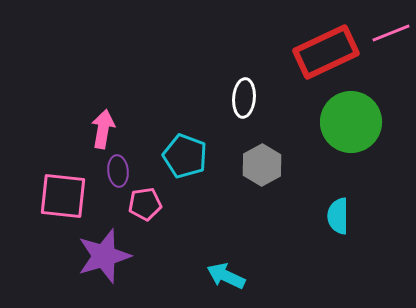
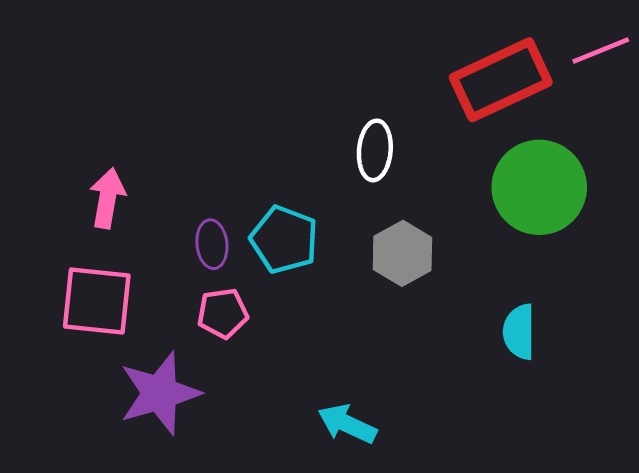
pink arrow: (103, 129) -> (107, 198), moved
purple ellipse: (118, 171) -> (212, 244), moved

